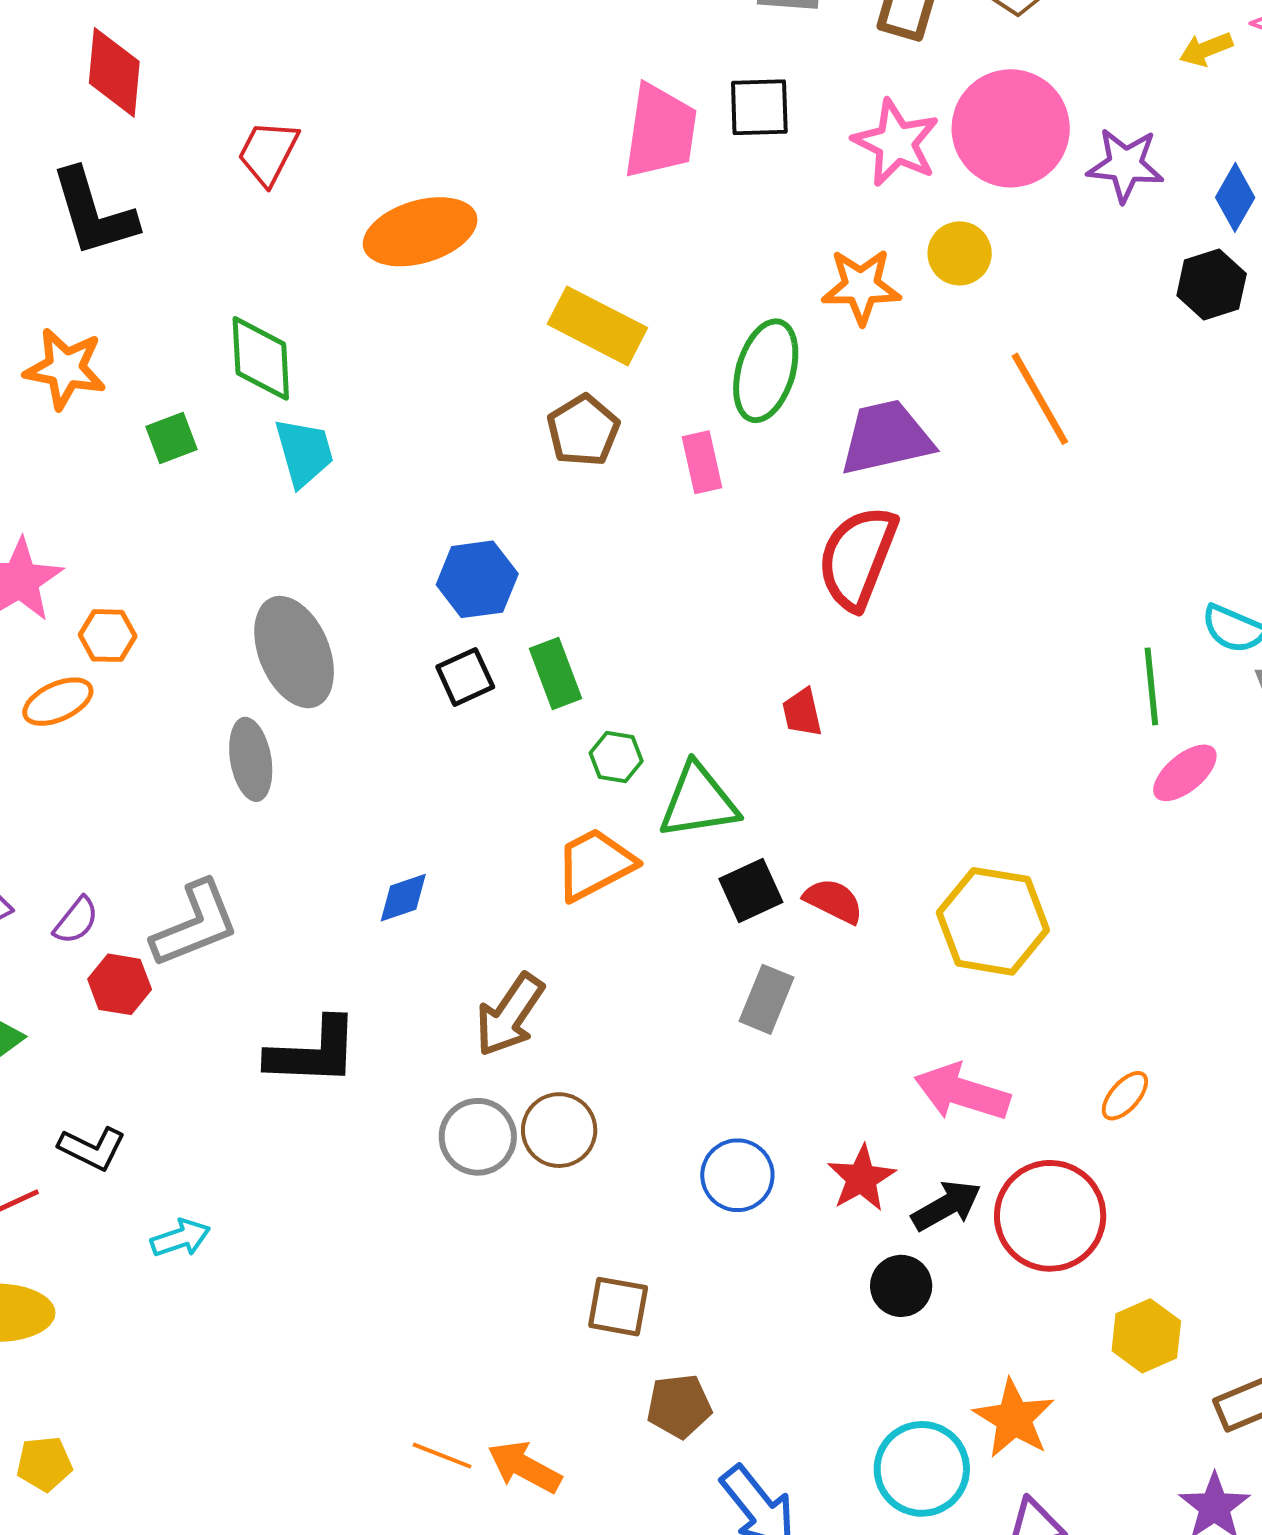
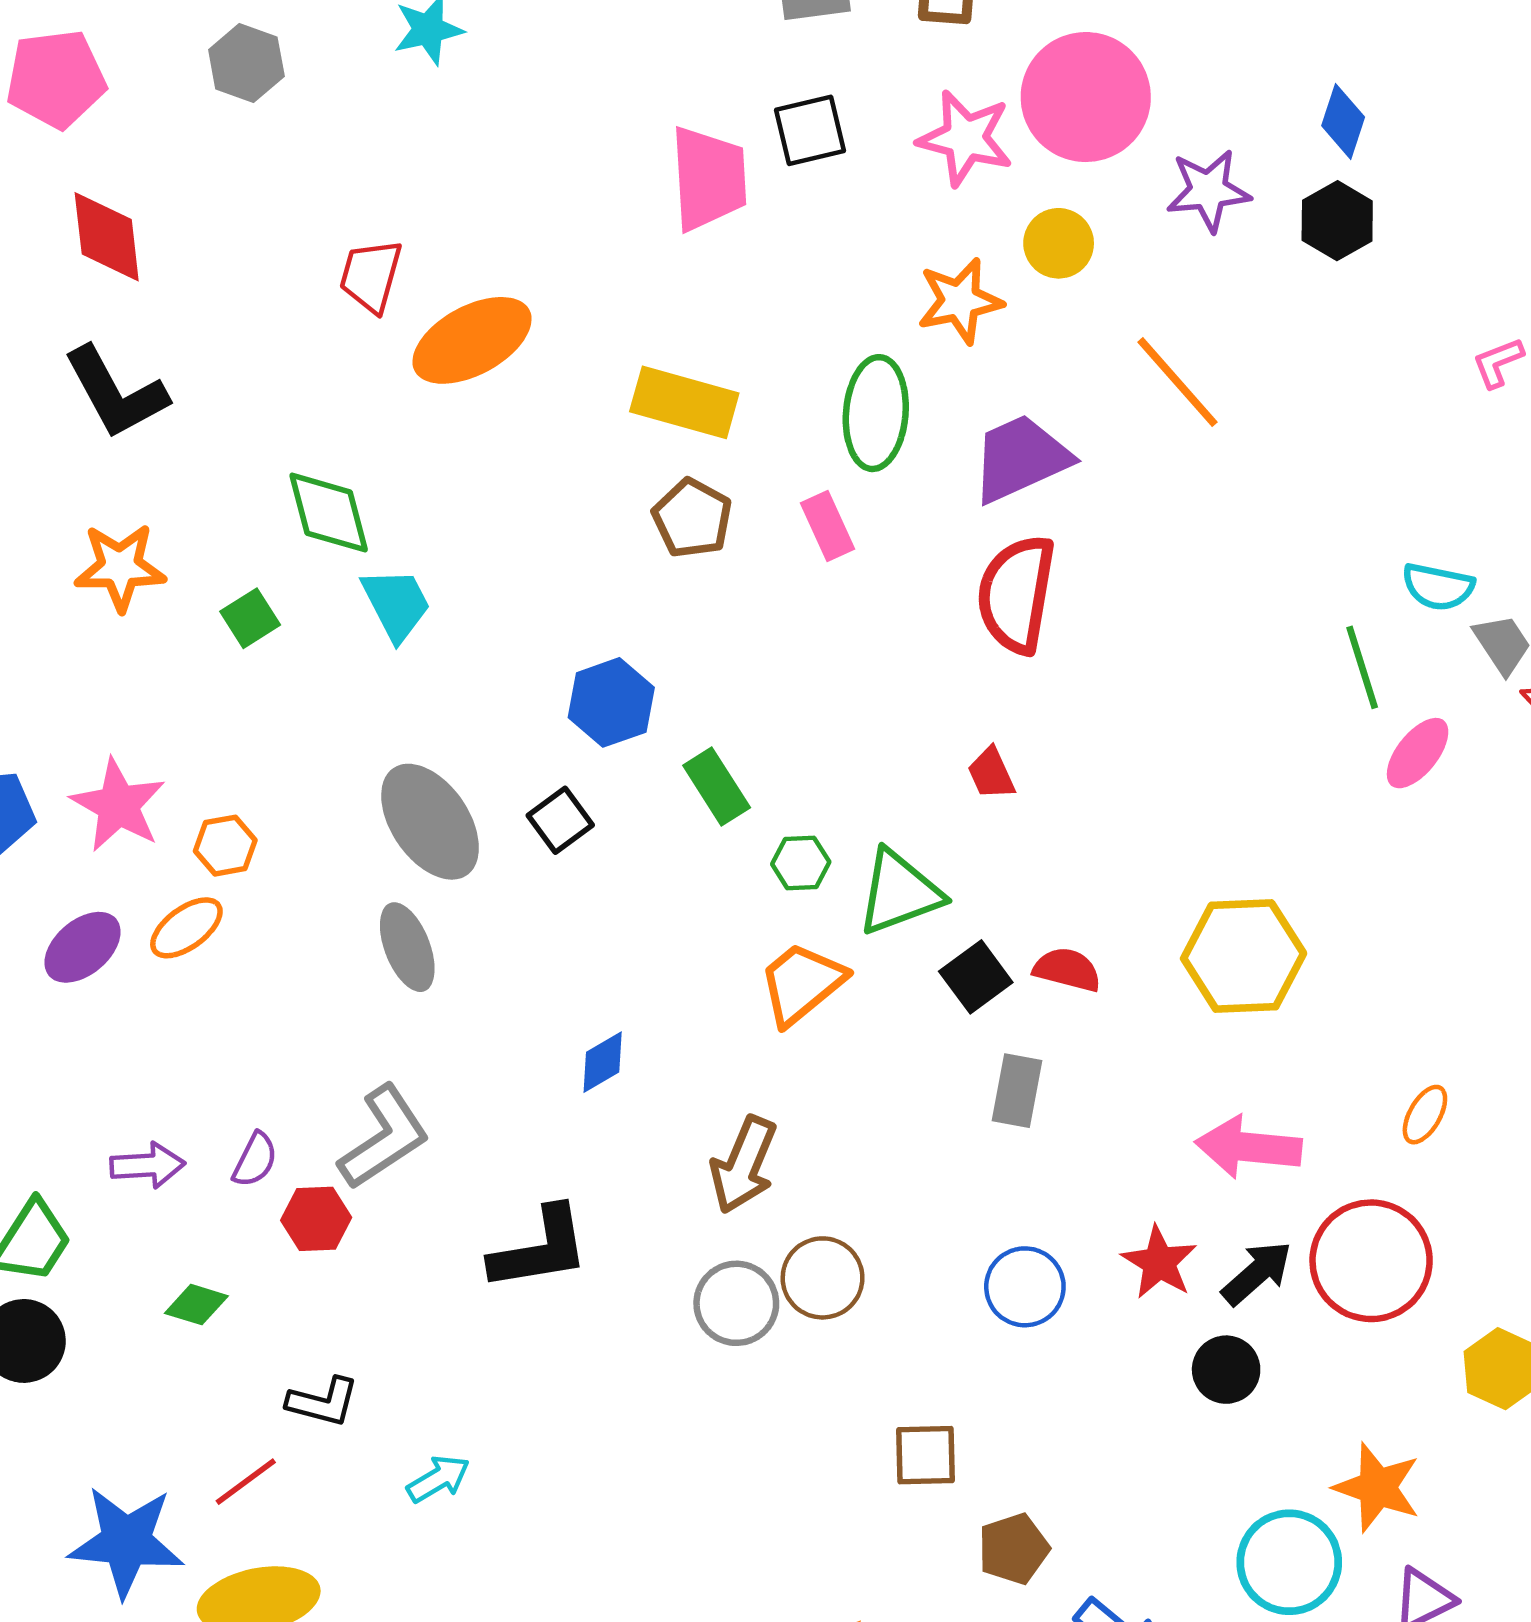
red trapezoid: (268, 153) -> (371, 276), moved
purple star: (1125, 165) -> (1208, 191), moved
black square: (465, 677) -> (560, 820), moved

